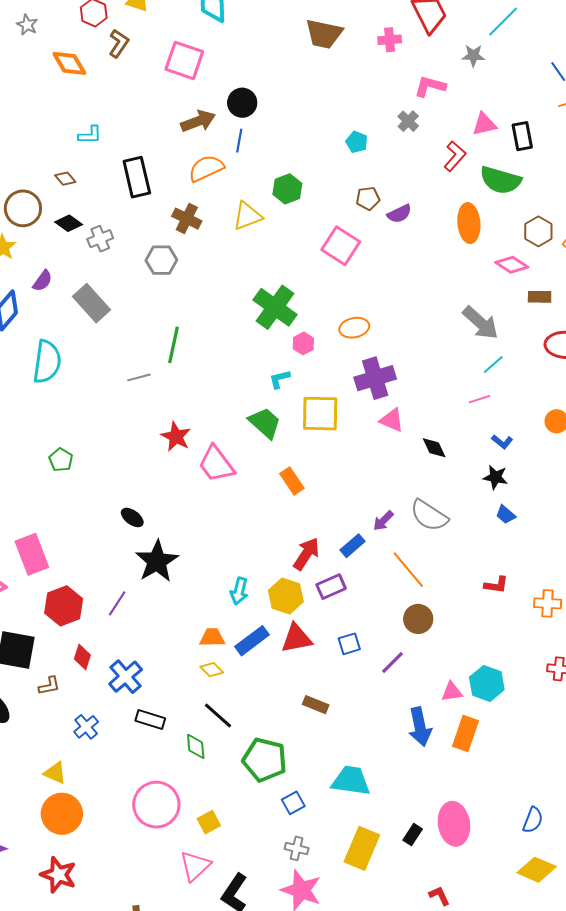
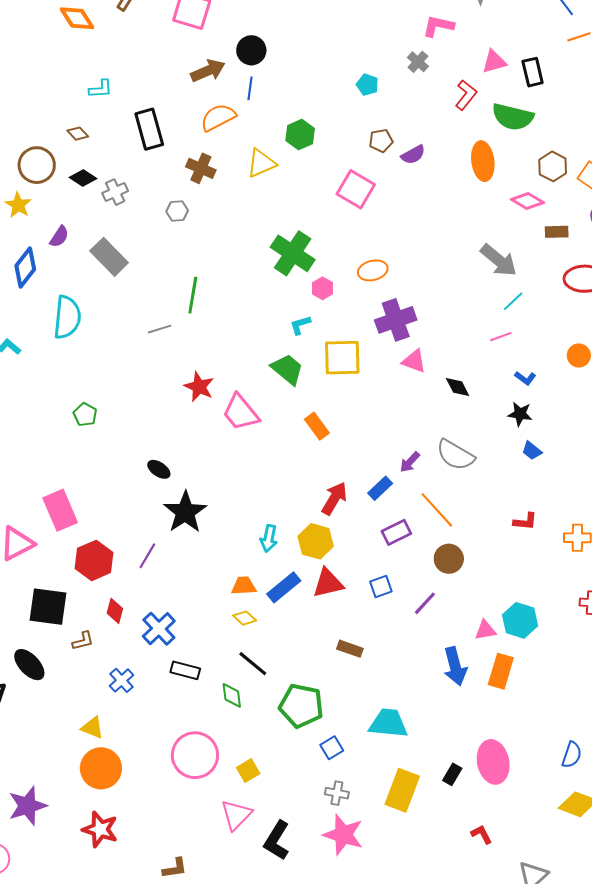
gray hexagon: (161, 260) -> (177, 211), size x0.7
purple rectangle: (331, 587) -> (396, 532), moved

